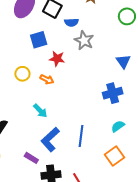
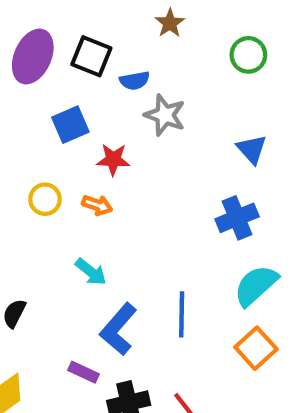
cyan semicircle: (118, 126) -> (256, 285), size x1.6

